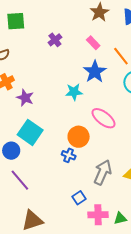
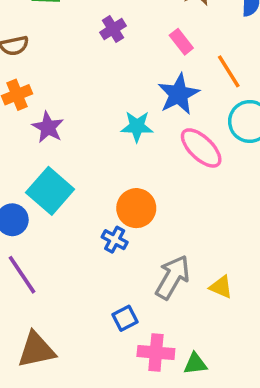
pink ellipse: (104, 118) -> (201, 148), moved

